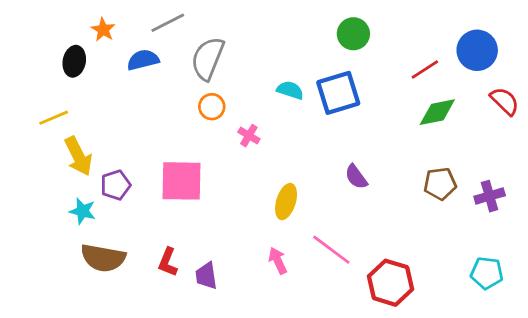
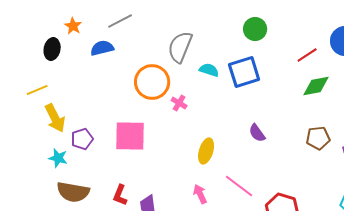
gray semicircle: (208, 59) -> (180, 47), moved
orange circle: (212, 107) -> (152, 82), size x1.8

